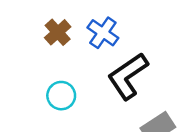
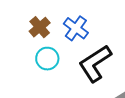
cyan circle: (61, 96) -> (47, 59), moved

